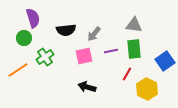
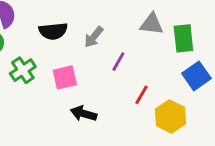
green rectangle: (134, 49) -> (183, 38), moved
purple line: (111, 51) -> (118, 62), turned -48
pink square: (84, 56) -> (65, 77), moved

